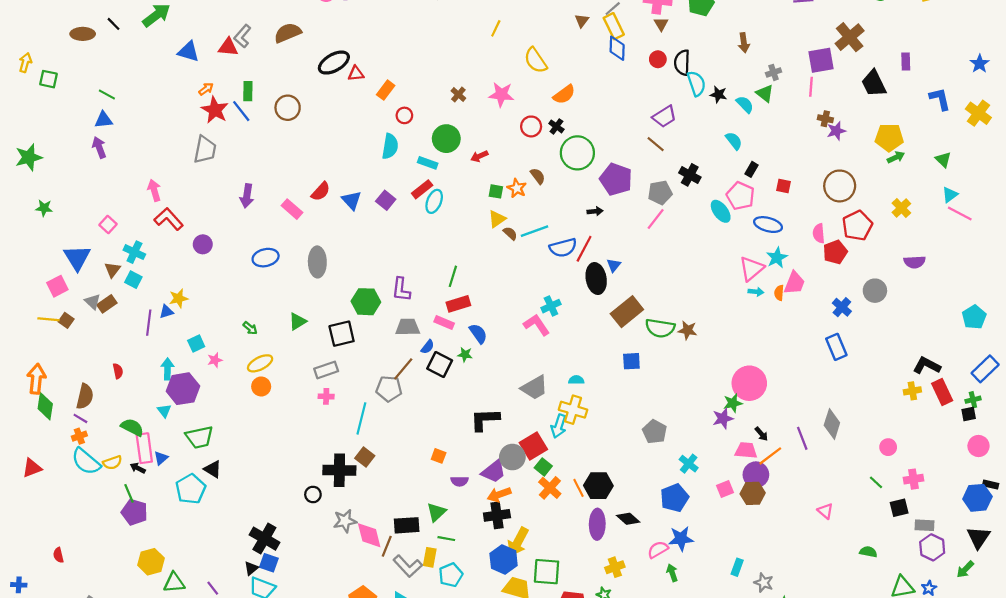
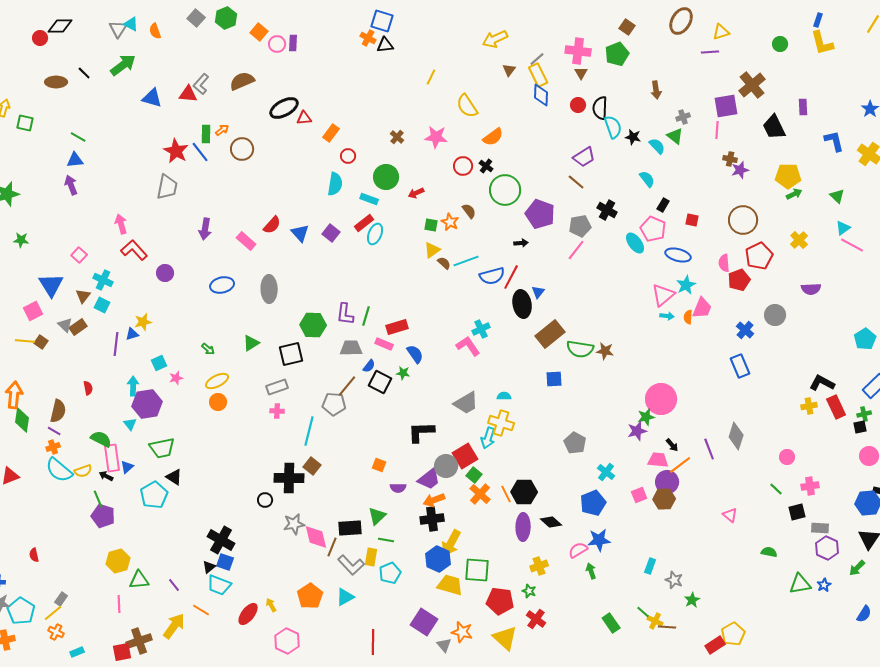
orange arrow: (206, 89) -> (222, 130), moved
green line: (453, 276) -> (366, 316), moved

